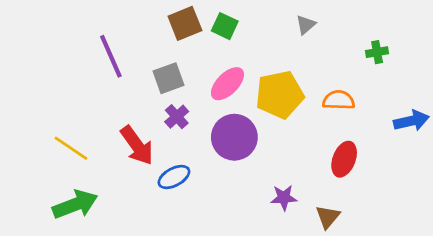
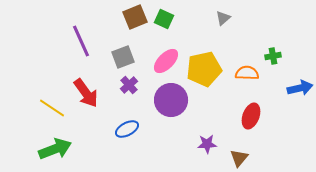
green cross: (377, 52) -> (273, 56), moved
red arrow: (137, 145) -> (86, 93), moved

